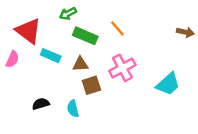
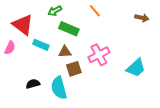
orange line: (117, 28) -> (95, 11), moved
brown arrow: (185, 32) -> (142, 18), moved
cyan semicircle: (73, 109) -> (59, 88), size x1.6

